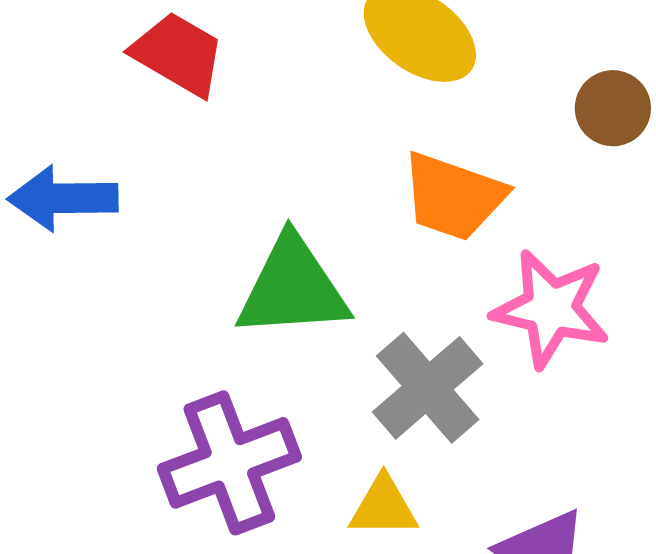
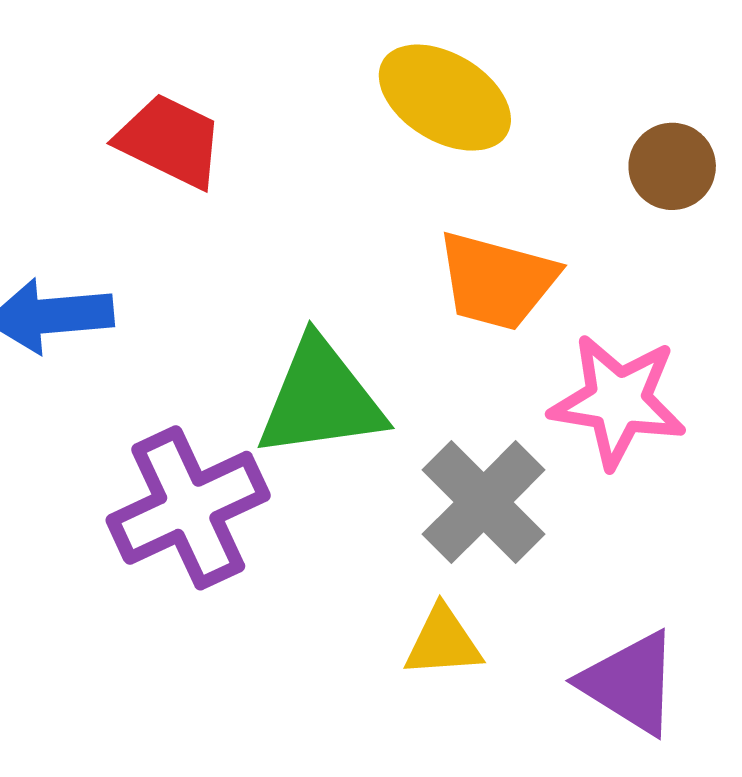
purple cross: (229, 463) -> (188, 508), moved

